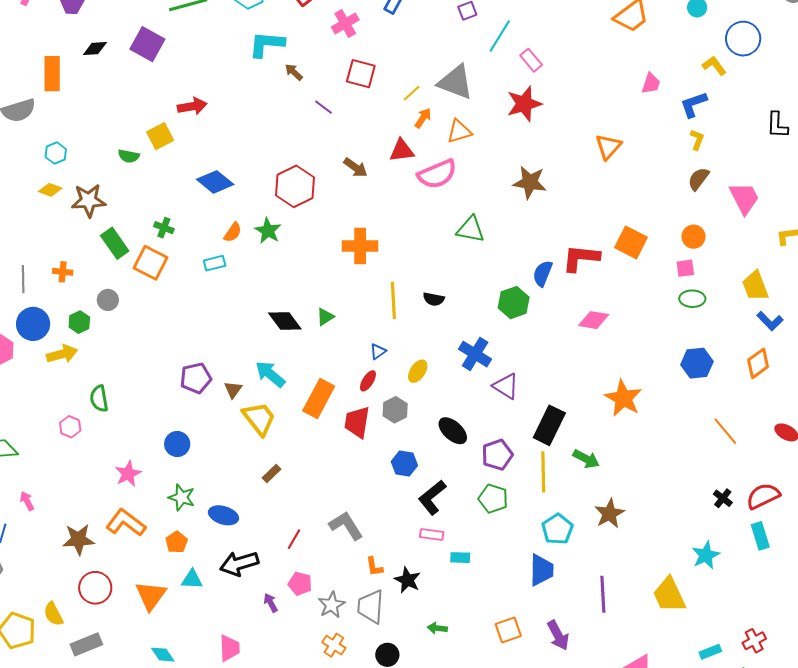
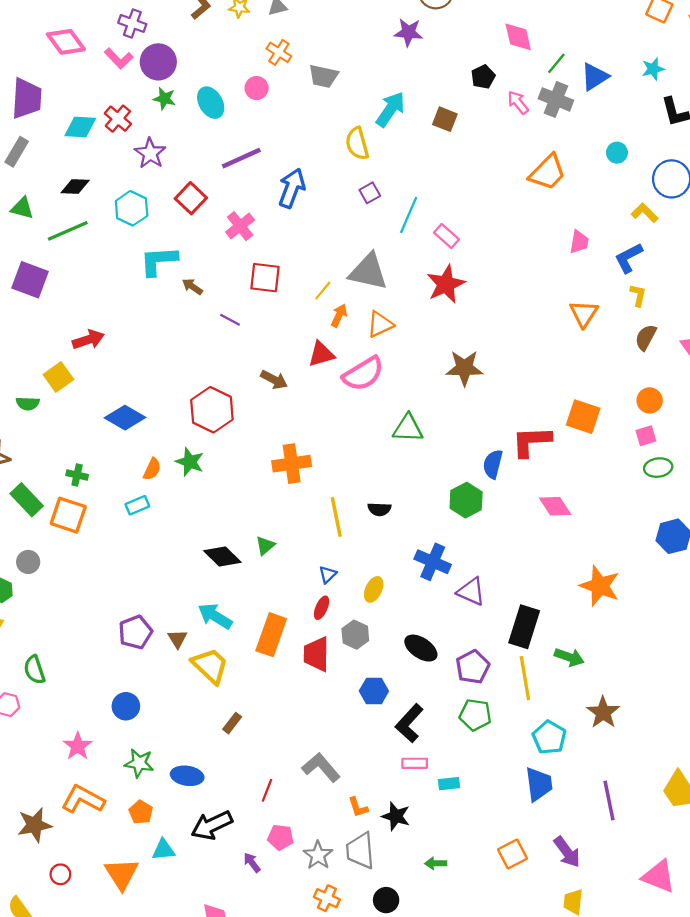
orange triangle: (608, 147) -> (584, 314), moved
pink diamond: (594, 320) -> (555, 506), turned 56
red circle: (95, 588) -> (60, 874), size x0.6

